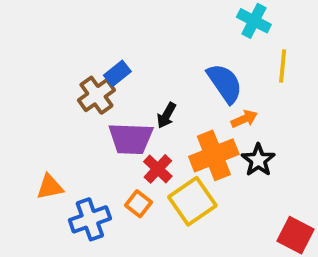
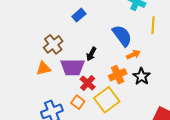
blue rectangle: (117, 73) -> (79, 15), moved
orange cross: (214, 155) -> (118, 75), size x0.7
orange triangle: (50, 187) -> (43, 68), moved

